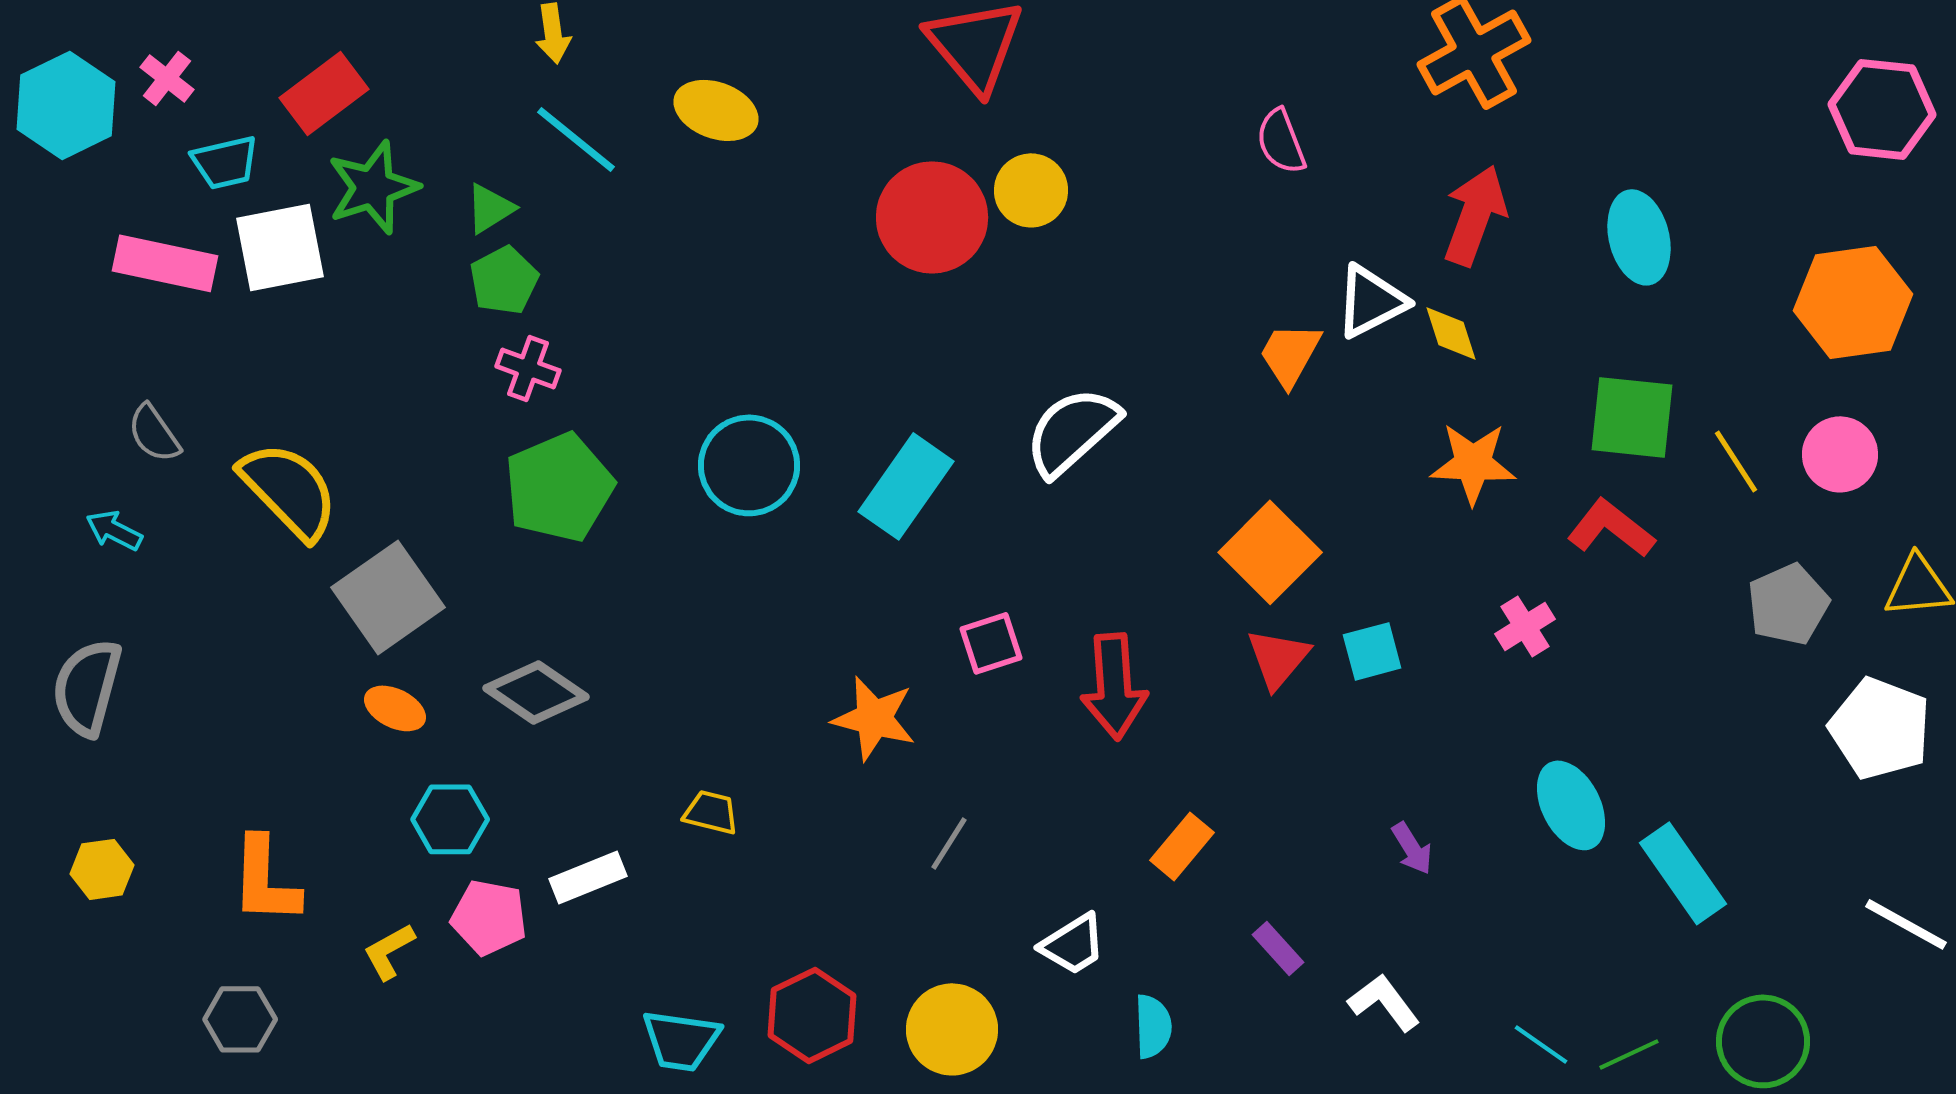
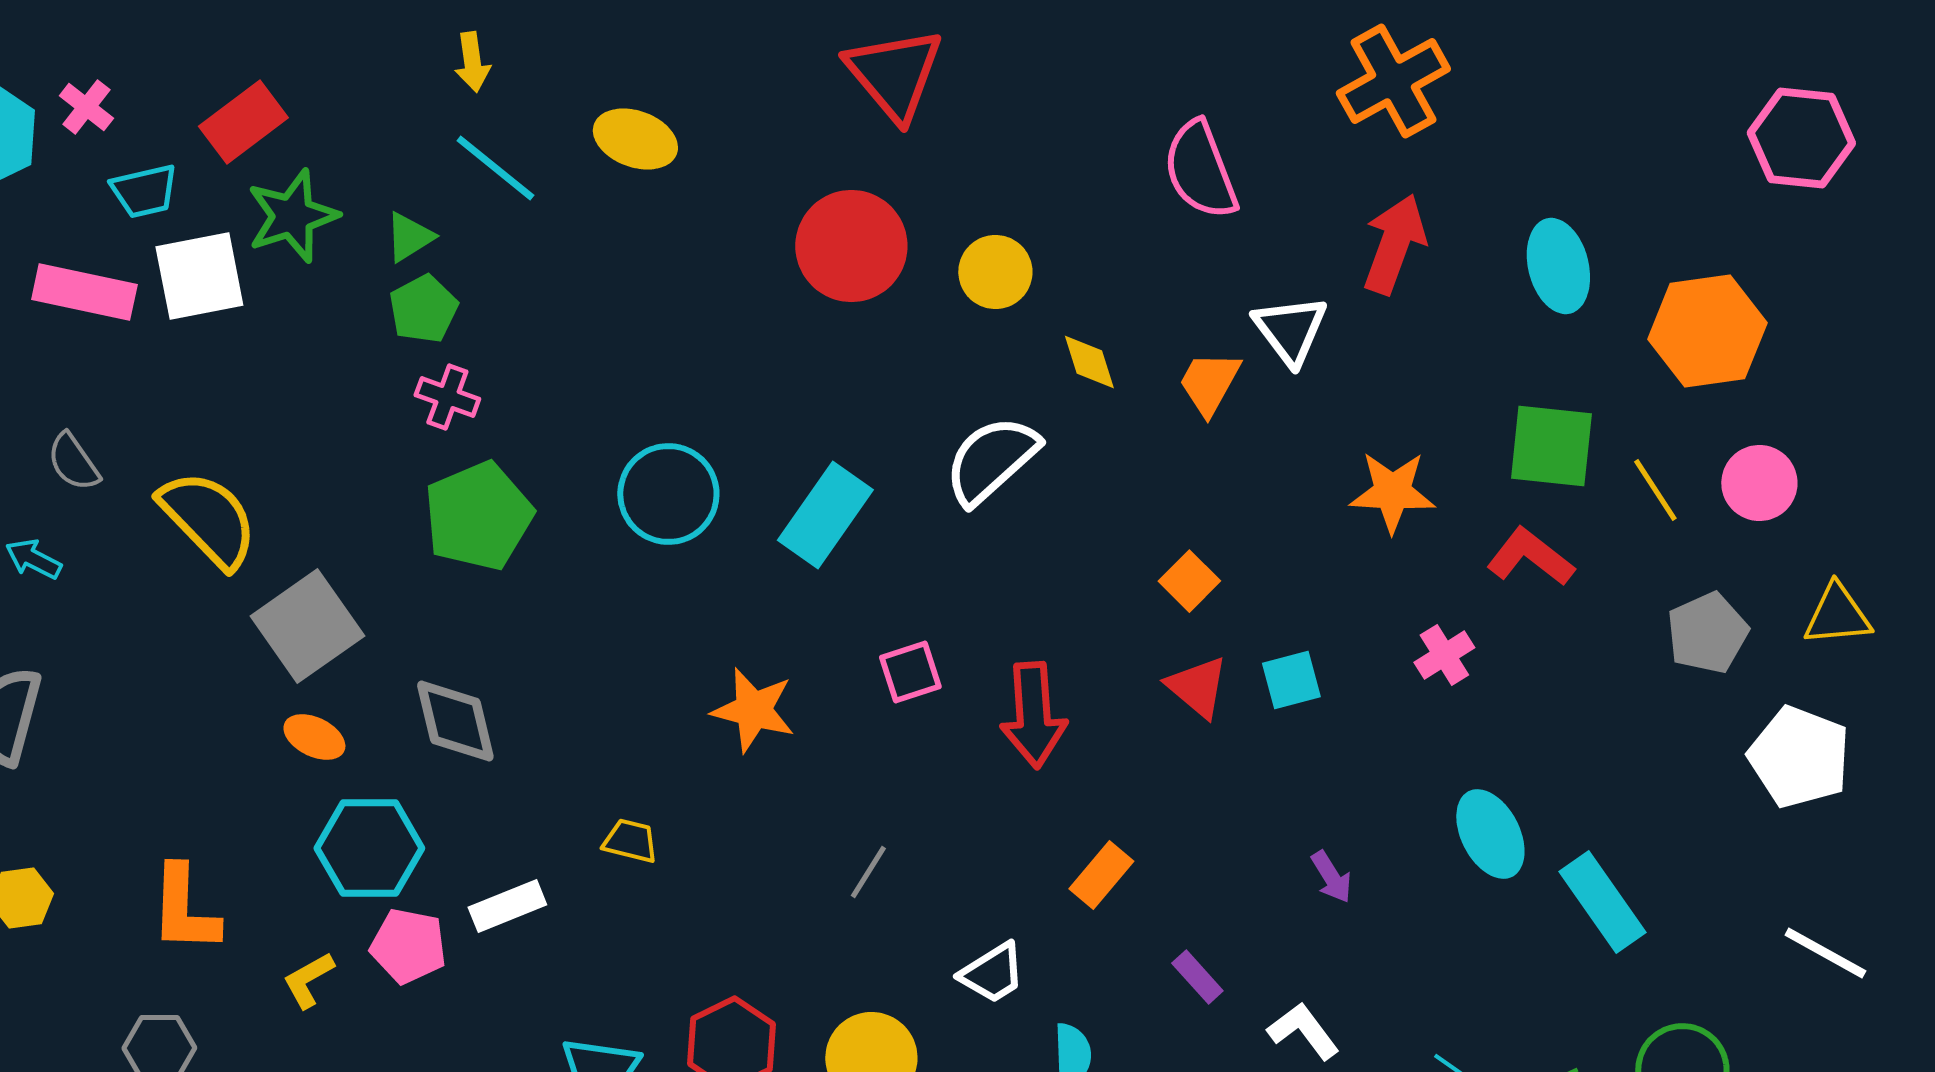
pink semicircle: (1281, 141) -> (1200, 170), size x1.5
yellow circle: (1031, 190) -> (995, 272), moved
white triangle: (1371, 301) -> (1290, 330), turned -40
orange hexagon: (1853, 302) -> (1707, 331), moved
yellow diamond: (1451, 333) -> (1089, 362), moved
orange square: (1270, 552) -> (1189, 581), size x0.6
red triangle: (1278, 658) -> (1197, 687), turned -30
gray diamond: (536, 692) -> (455, 721), turned 42
orange star: (874, 718) -> (753, 710), moved
cyan hexagon: (450, 819) -> (369, 848), size x1.4

